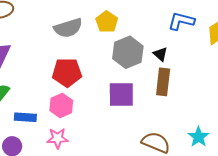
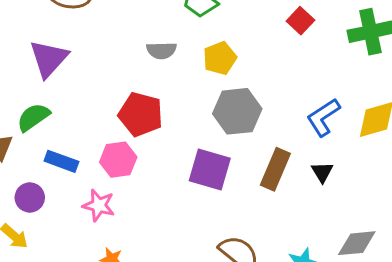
blue L-shape: (181, 21) -> (323, 117), moved, turned -64
gray semicircle: (68, 28) -> (161, 50), size x0.7
black triangle: (160, 54) -> (322, 172), moved

